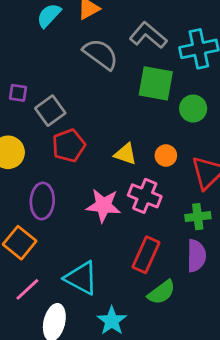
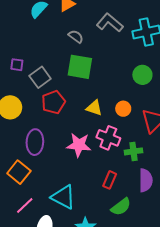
gray semicircle: (101, 54) -> (76, 36), size x0.6
green square: (156, 83) -> (80, 67), moved
green cross: (198, 217) -> (134, 151), moved
red rectangle: (146, 255) -> (110, 180), size x0.7

